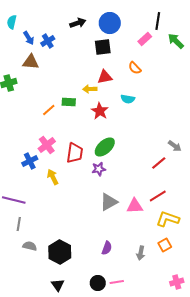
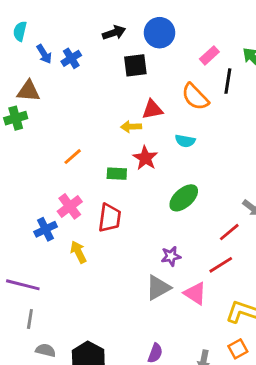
black line: (158, 21) -> (228, 81), moved
black square: (103, 47) -> (135, 65), moved
brown triangle: (31, 62) -> (28, 91), moved
orange semicircle: (135, 68) -> (195, 97), size x1.5
green rectangle: (69, 102) -> (117, 174), moved
green ellipse: (105, 147) -> (184, 198), moved
purple star: (99, 169) -> (171, 256), moved
red line: (158, 196) -> (221, 265), moved
pink triangle: (135, 206) -> (195, 293), turned 36

